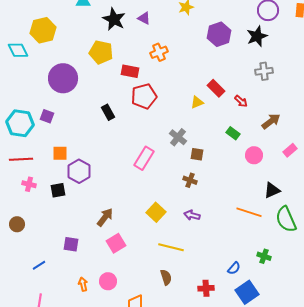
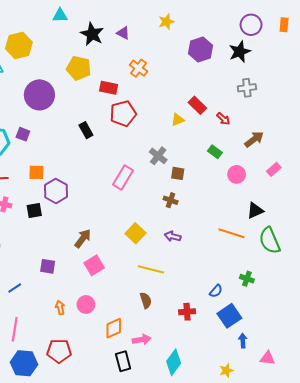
orange cross: (159, 52) -> (139, 68), turned -30

